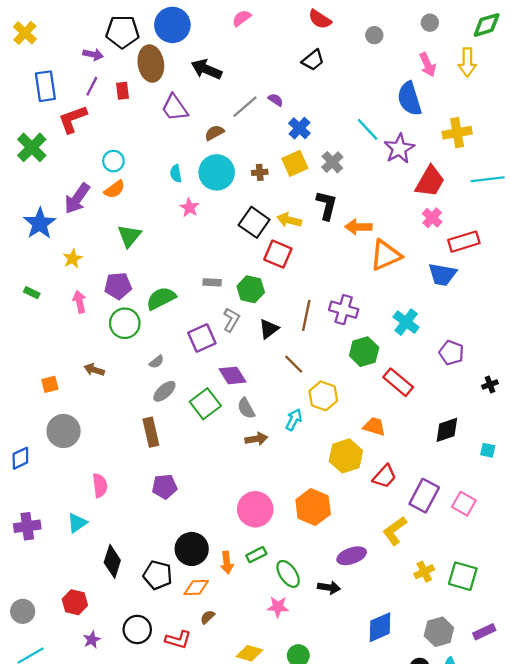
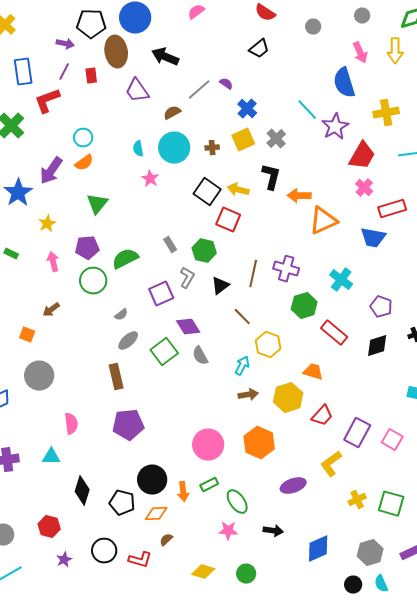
gray rectangle: (212, 282) -> (170, 245), turned 56
brown arrow: (94, 370) -> (51, 310), moved, turned -54
orange square: (50, 384) -> (27, 335), turned 35
black diamond: (447, 430) -> (377, 346), moved
brown arrow: (256, 439) -> (248, 395), moved
purple pentagon: (164, 487) -> (128, 425), size x1.4
cyan triangle: (77, 523) -> (51, 457), turned 36
black arrow: (329, 588) -> (273, 531), moved

